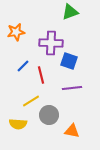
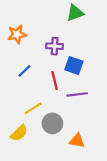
purple cross: (51, 43) -> (55, 46), size x0.7
red line: (41, 75) -> (55, 80), moved
yellow semicircle: (18, 124) -> (19, 133), turned -48

